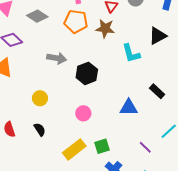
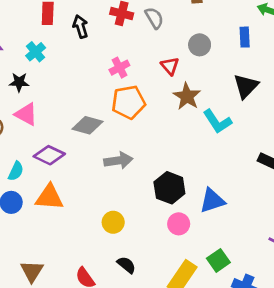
gray diamond: (37, 16) -> (88, 125), moved
brown star: (105, 29) -> (187, 96), moved, turned -30
black hexagon: (87, 73) -> (169, 188), moved
blue triangle: (129, 108) -> (212, 201), moved

